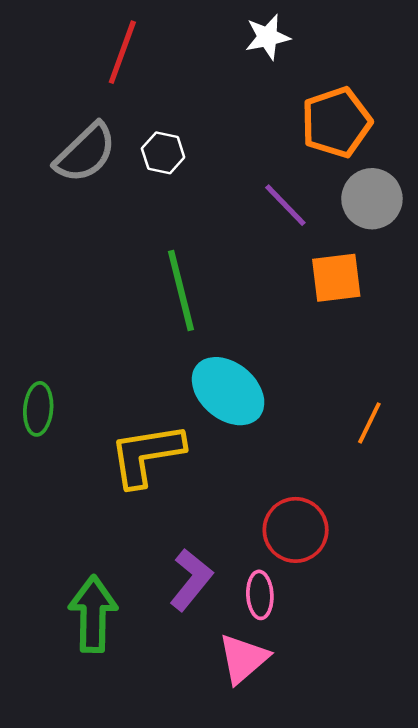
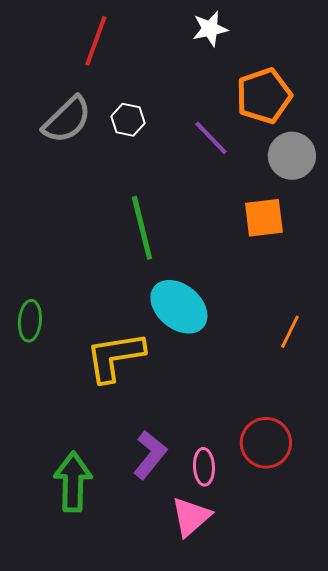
purple line: (285, 205) -> (211, 138), moved
red circle: (296, 530) -> (266, 443), moved

